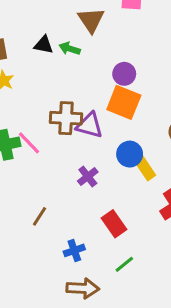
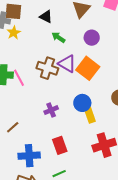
green arrow: (70, 49) -> (58, 37), moved
purple circle: (124, 74) -> (92, 38), moved
purple triangle: (90, 125) -> (67, 64), moved
blue cross: (74, 250) -> (29, 156), size x1.5

